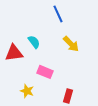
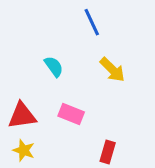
red triangle: (14, 53) -> (22, 116), moved
yellow star: (27, 91) -> (24, 150), moved

